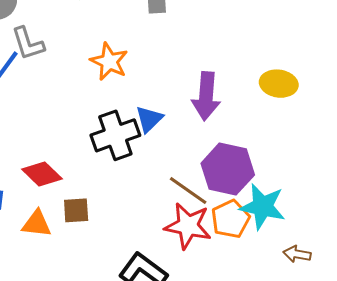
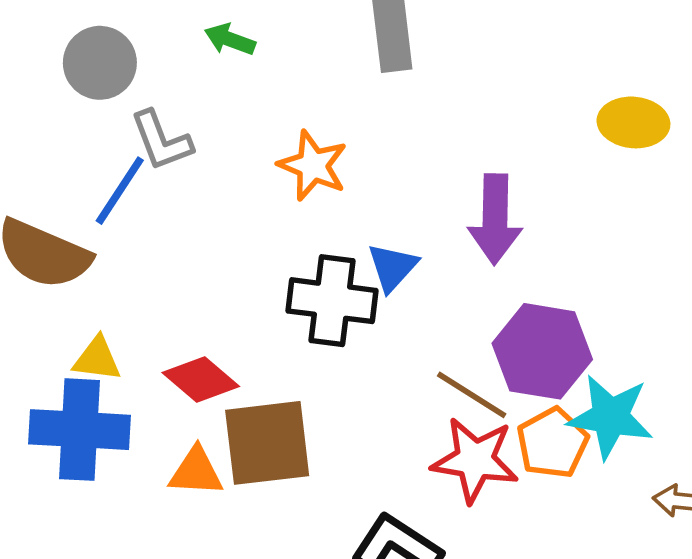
yellow ellipse: (279, 84) -> (633, 122), moved
black cross: (115, 135) -> (332, 301), turned 30
brown square: (76, 210) -> (267, 443), size x1.8

